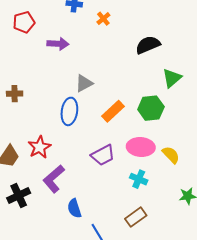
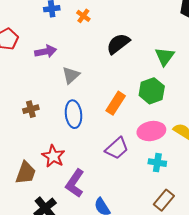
black semicircle: (148, 45) -> (118, 44), moved
gray triangle: (84, 83) -> (71, 75), moved
brown cross: (15, 94) -> (31, 109), moved

